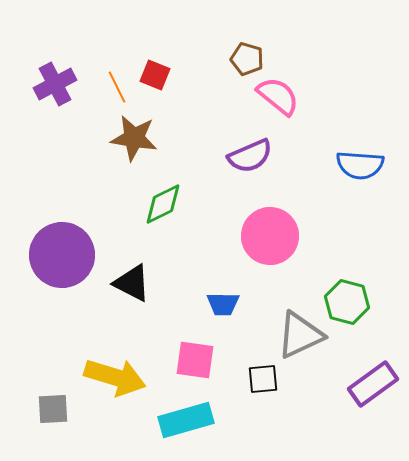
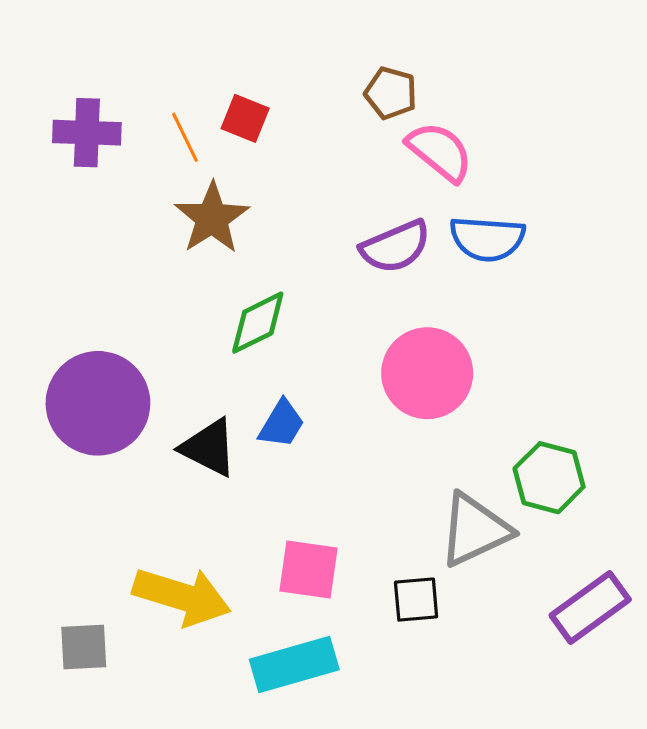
purple cross: (55, 84) -> (87, 133), turned 30
brown star: (134, 138) -> (212, 218), turned 30
blue semicircle: (360, 165) -> (487, 239), moved
blue trapezoid: (223, 304) -> (282, 424), moved, turned -60

